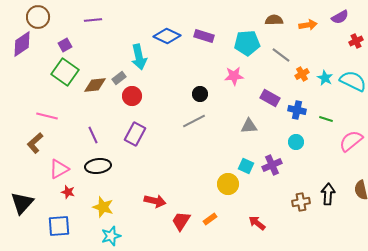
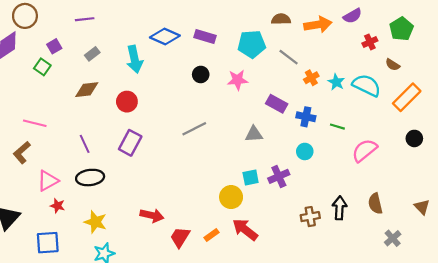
orange arrow: (308, 25) -> (318, 25), size x1.4
green square: (65, 72) -> (42, 67), moved, size x0.6
gray rectangle: (119, 78) -> (92, 54), moved
black circle: (200, 94) -> (201, 74), moved
cyan square: (246, 166) -> (251, 178), turned -35
red arrow: (257, 223) -> (245, 230), moved, size x1.4

